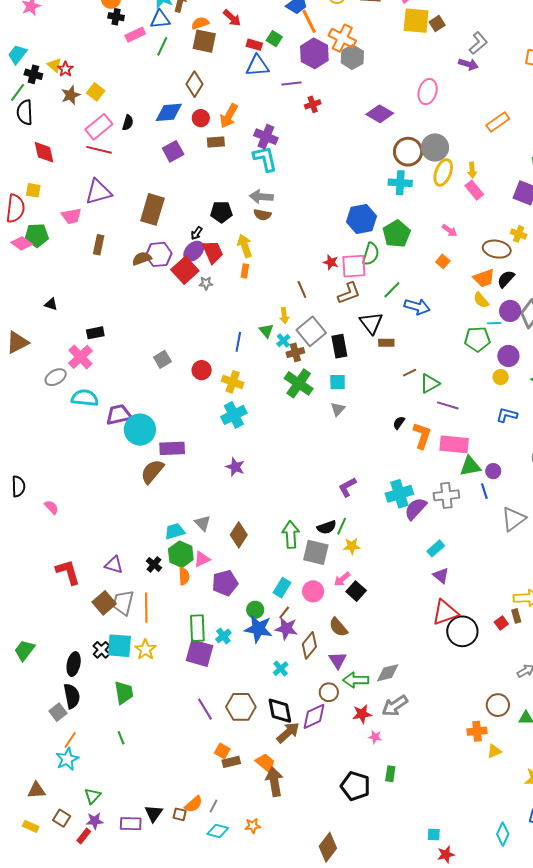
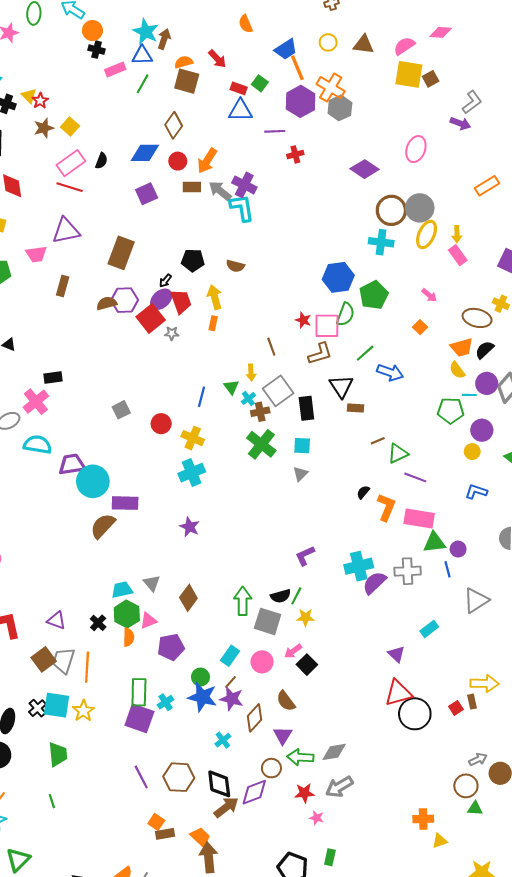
gray arrow: (261, 197) -> (220, 191), moved, turned 30
cyan rectangle: (436, 548) -> (429, 629), moved
brown circle: (498, 705) -> (466, 786), moved
green triangle: (93, 796) -> (18, 860), size x1.4

